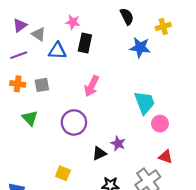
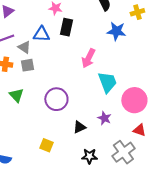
gray triangle: (39, 34) -> (24, 47), moved
pink arrow: (92, 86) -> (88, 58), moved
cyan trapezoid: (145, 103) -> (107, 82), moved
pink circle: (160, 124) -> (134, 100), size x1.6
purple star: (118, 143) -> (104, 118), moved

